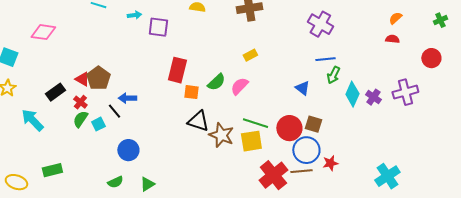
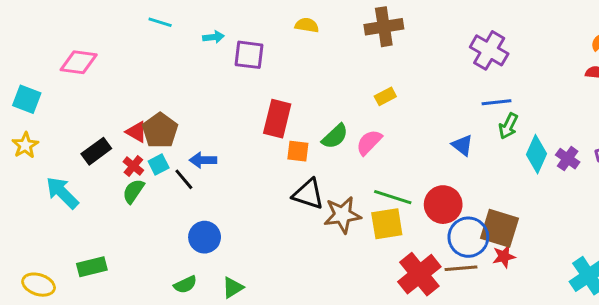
cyan square: (98, 124) -> (159, 165), moved
brown square: (313, 124) -> (499, 228), moved, size x1.5
brown star: (221, 135) -> (342, 215), turned -30

